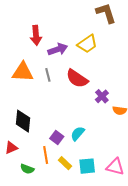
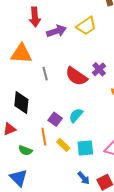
gray line: (48, 75) -> (45, 74), moved
red semicircle: (77, 78) -> (76, 76), moved
purple cross: (102, 96) -> (99, 69), moved

